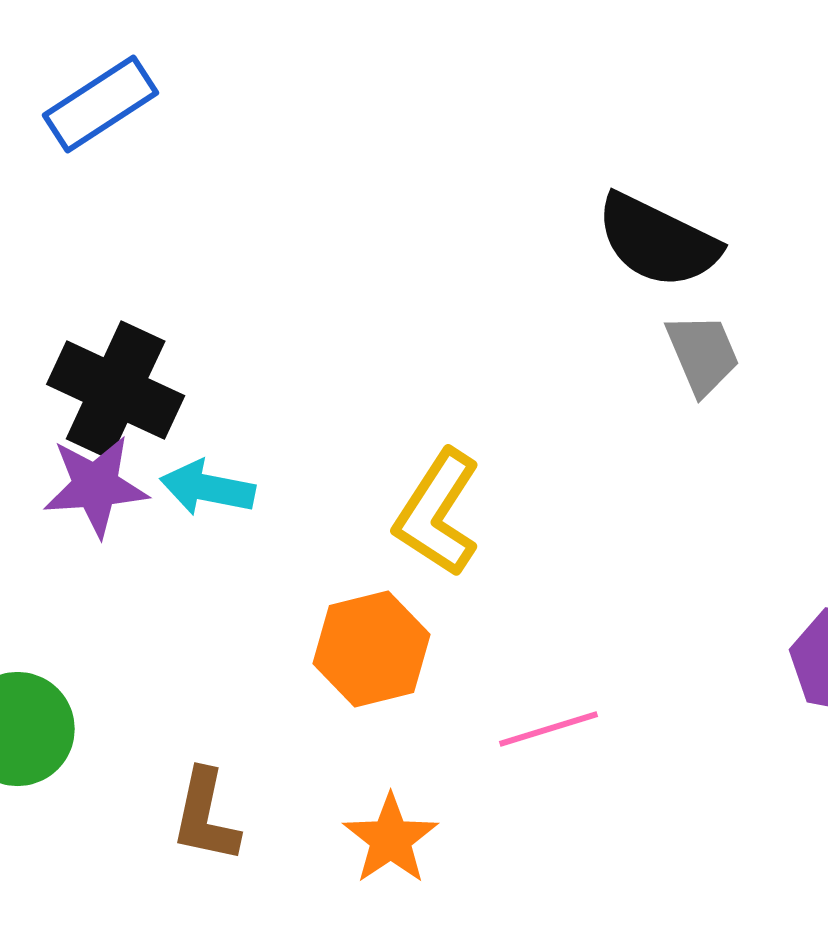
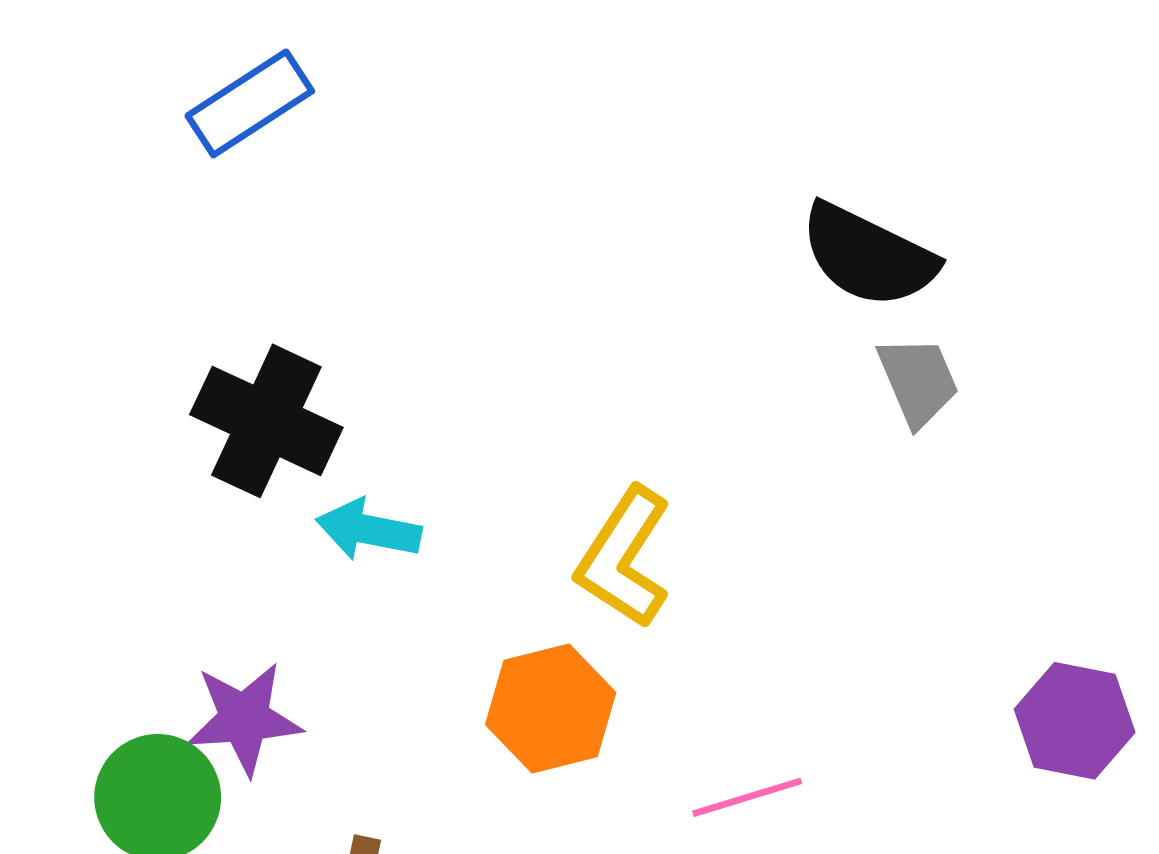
purple star: (96, 486) -> (244, 719), moved

